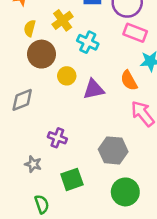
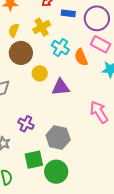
orange semicircle: (129, 80) -> (81, 57), moved
gray hexagon: (113, 150) -> (58, 137), moved
green circle: (125, 192) -> (56, 172), moved

